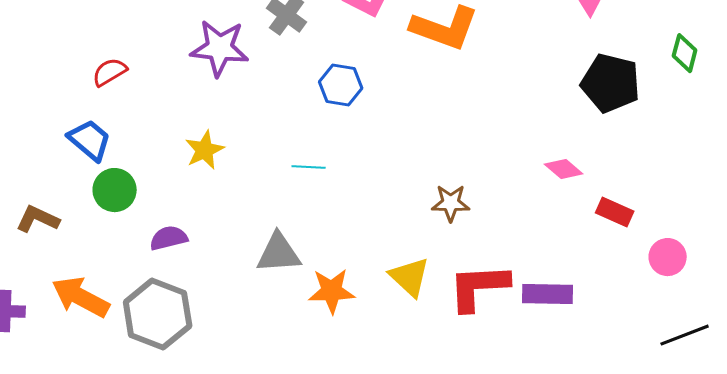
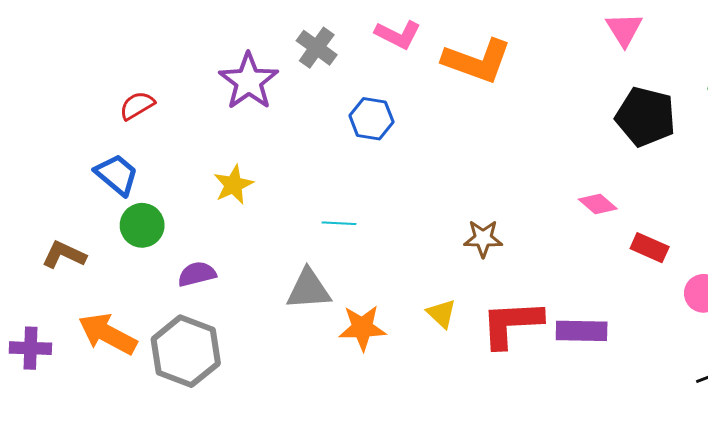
purple star: (220, 48) -> (249, 81), turned 30
cyan line: (309, 167) -> (339, 223), moved
yellow triangle: (410, 277) -> (441, 314), size x0.7

